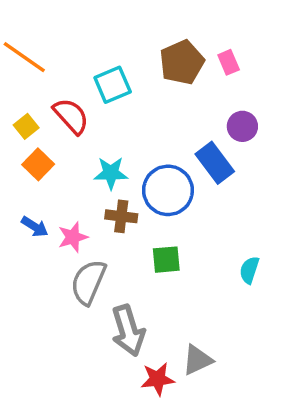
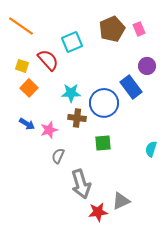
yellow square: (26, 126) -> (22, 66), turned -32
gray semicircle: (88, 282) -> (58, 156), size x0.6

